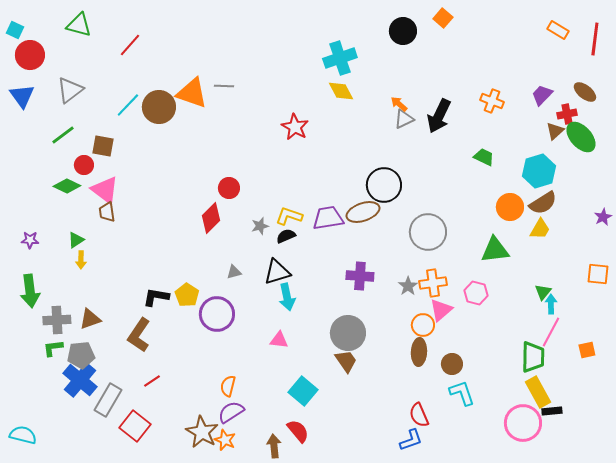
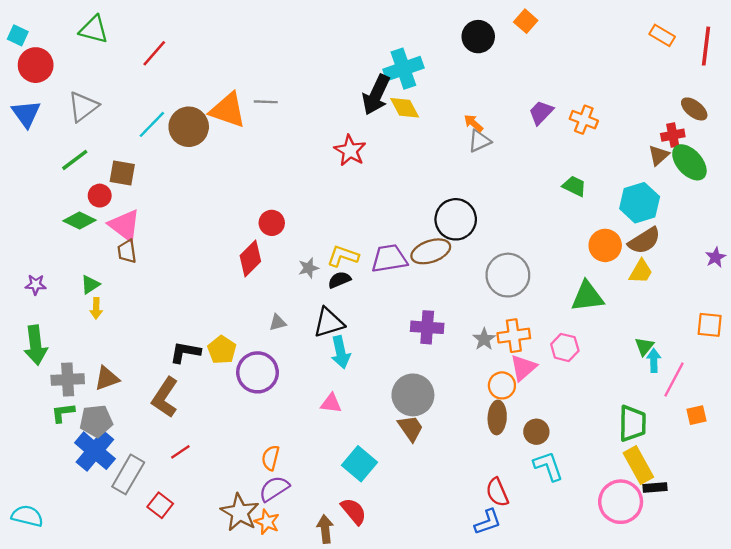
purple trapezoid: (542, 95) -> (541, 113), moved
black arrow: (439, 116) -> (376, 95), moved
pink line: (551, 332) -> (674, 380), moved
red square: (135, 426) -> (160, 505), size x0.7

